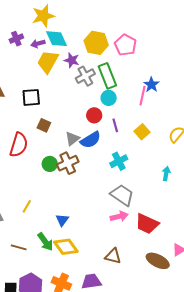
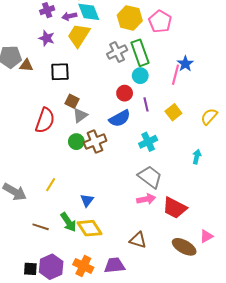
purple star: (72, 60) -> (47, 38), moved
gray triangle: (72, 139) -> (80, 115), moved

